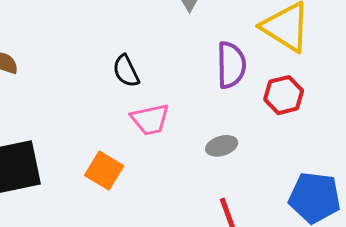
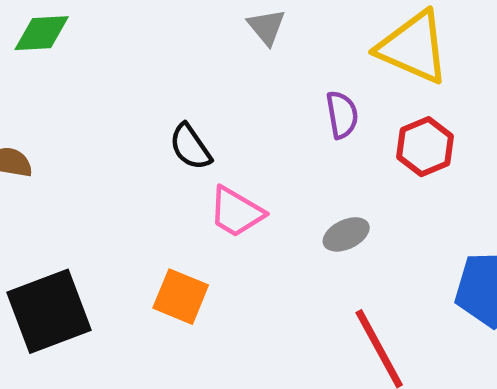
purple semicircle: (231, 65) -> (342, 115), size x0.7
pink trapezoid: (150, 119) -> (236, 212), turned 51

